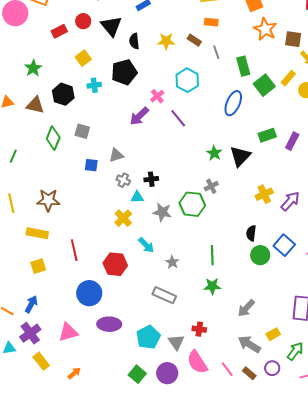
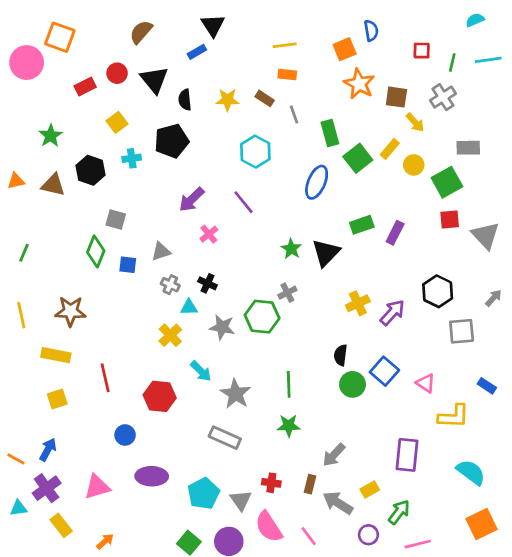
pink cross: (157, 96) -> (209, 234), moved
green diamond: (53, 138) -> (96, 251), moved
black cross: (151, 179) -> (208, 283), turned 32
gray star: (172, 262) -> (235, 394), size x1.6
blue circle: (89, 293) -> (125, 435), size x0.6
brown rectangle: (249, 373) -> (310, 484), moved, turned 64

